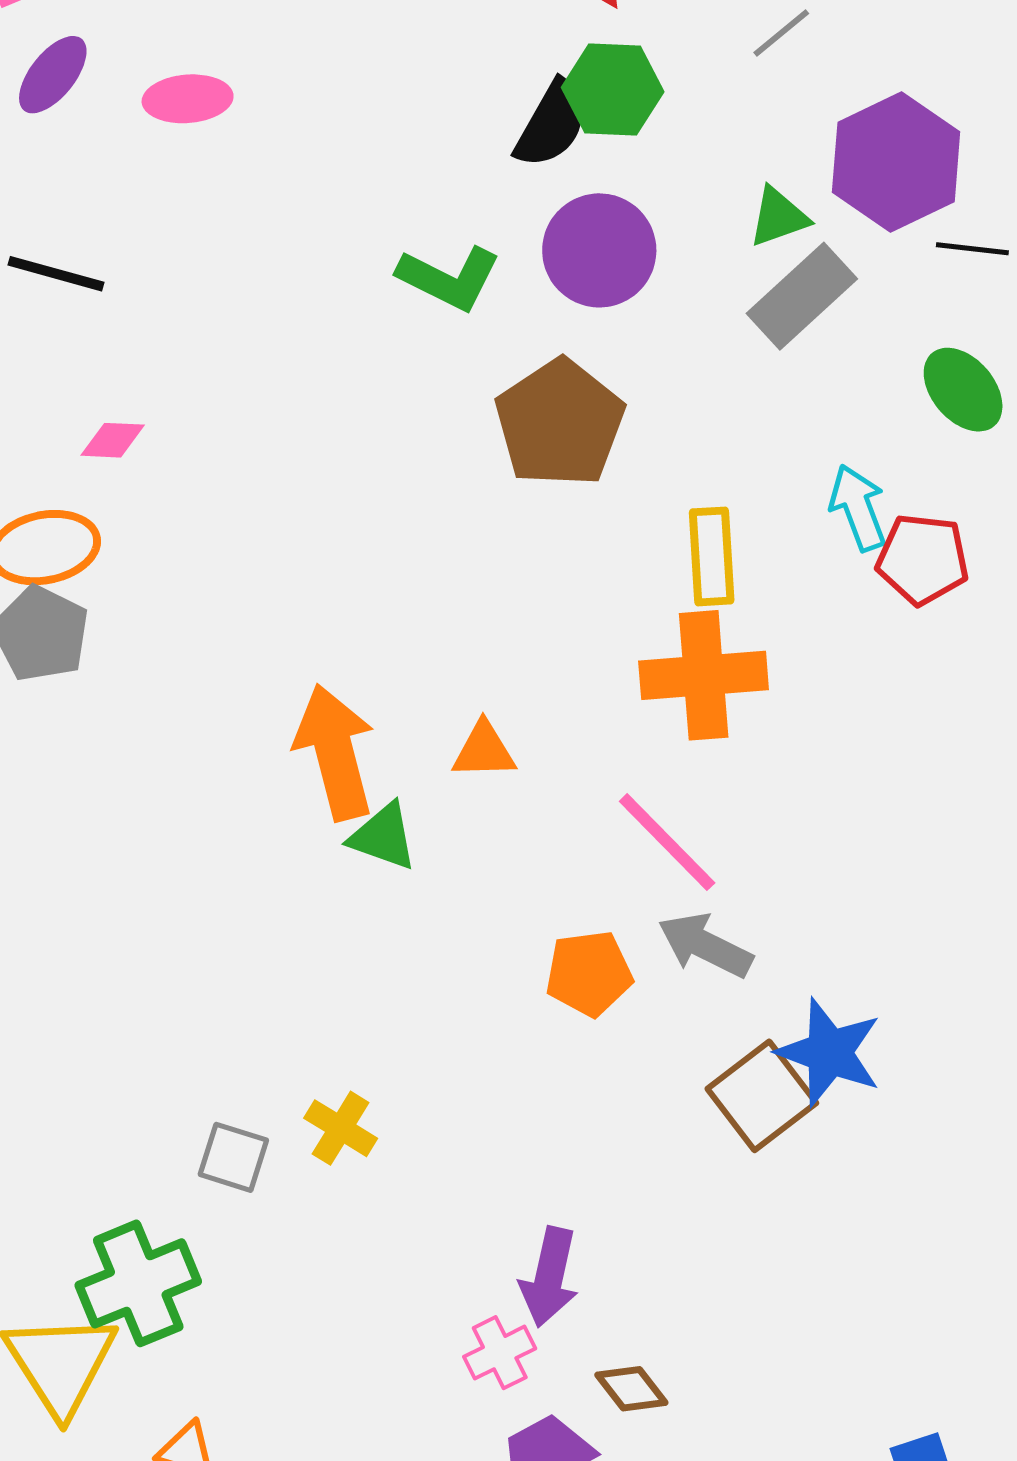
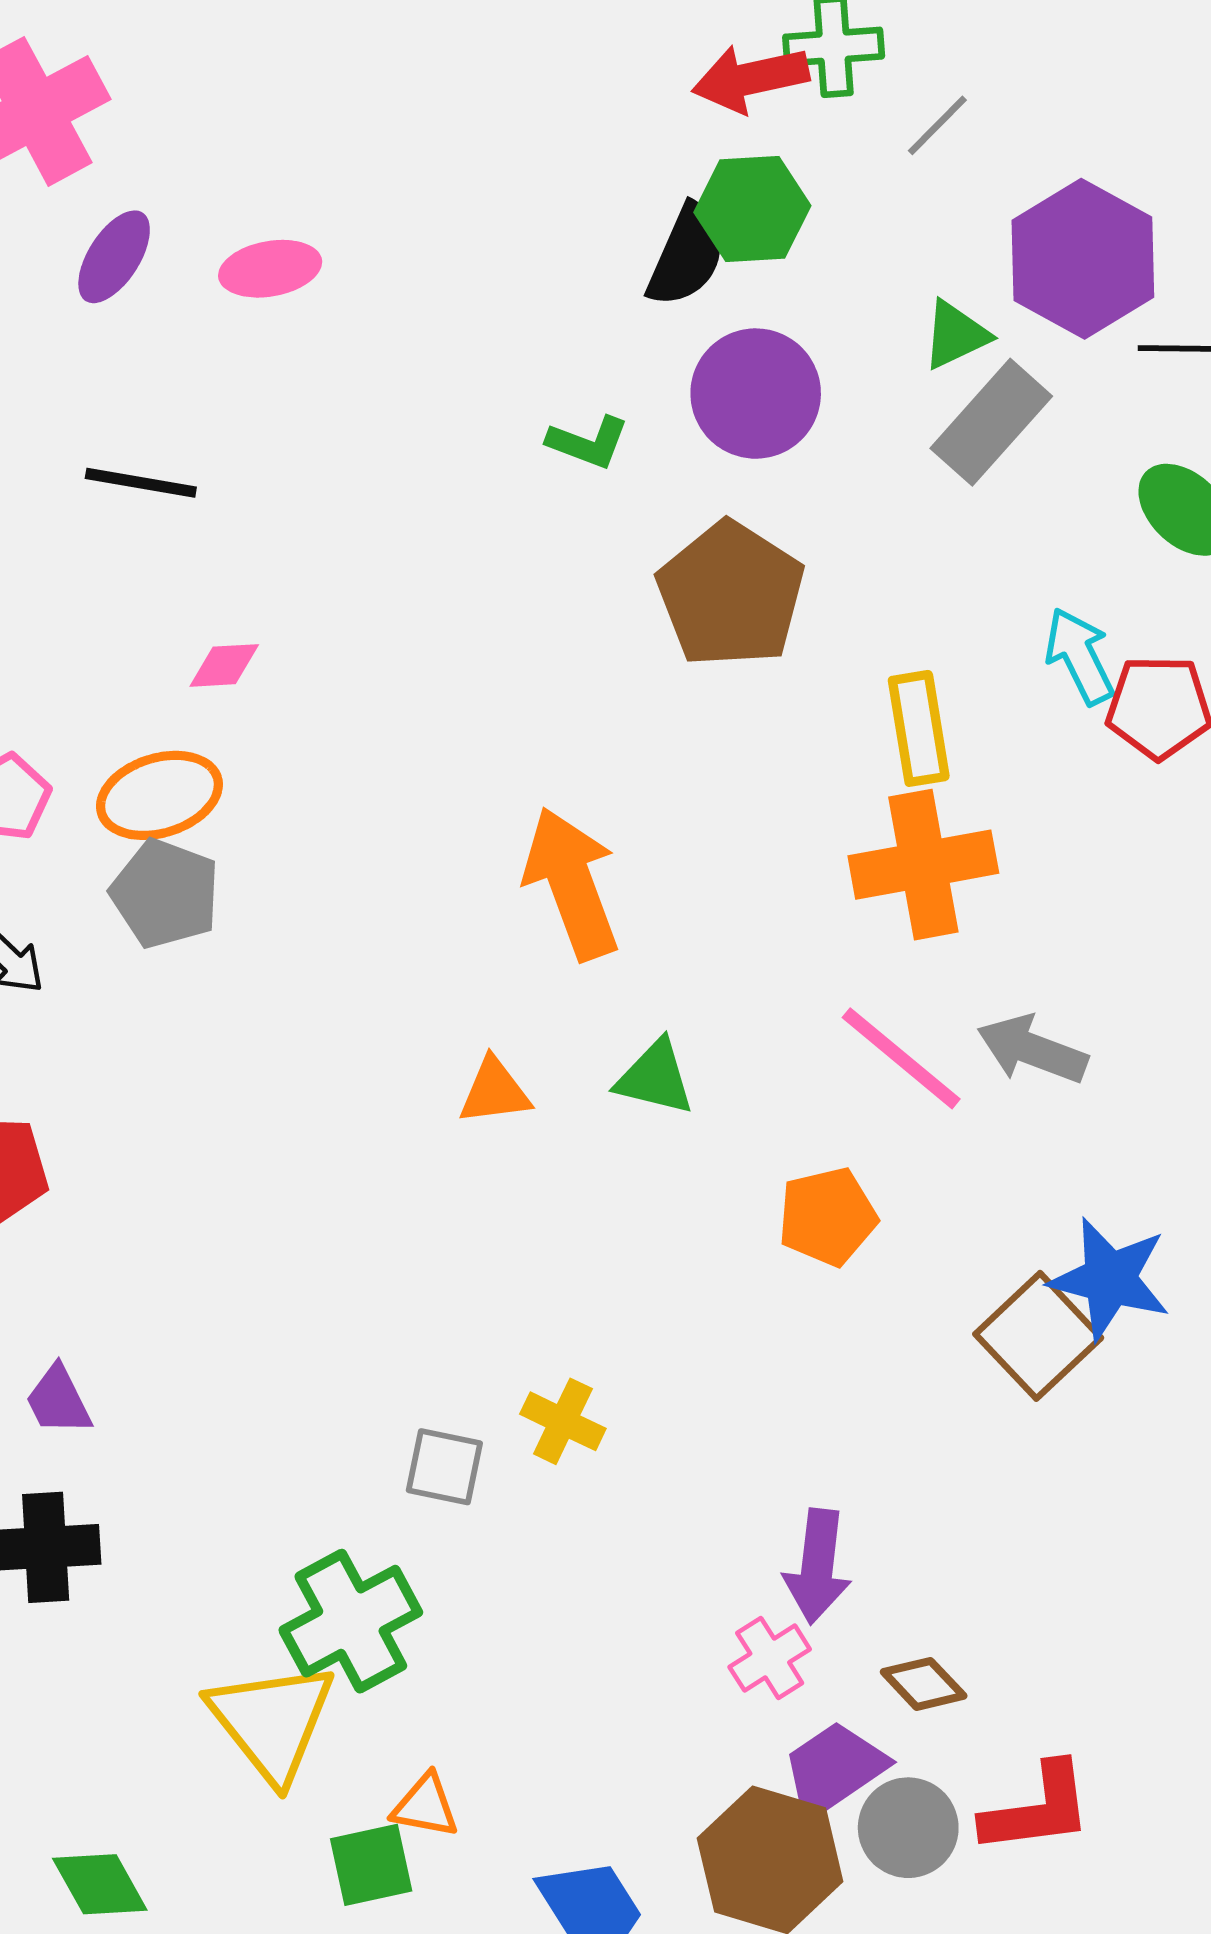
green L-shape: (449, 278) -> (588, 442), size x0.7
orange triangle: (484, 750) -> (494, 1091), moved
orange arrow: (335, 752) -> (572, 883), moved
green triangle: (383, 837) -> (655, 1078), moved
gray arrow: (705, 945) -> (1032, 1050), moved

